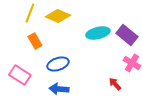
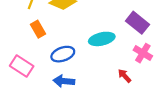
cyan ellipse: (98, 33) -> (102, 39), moved

